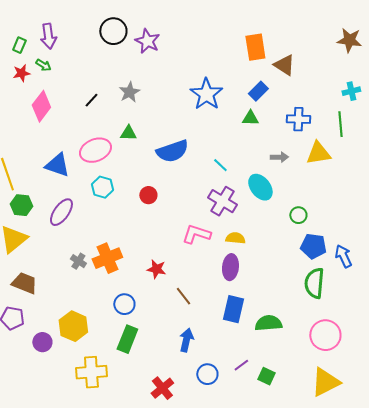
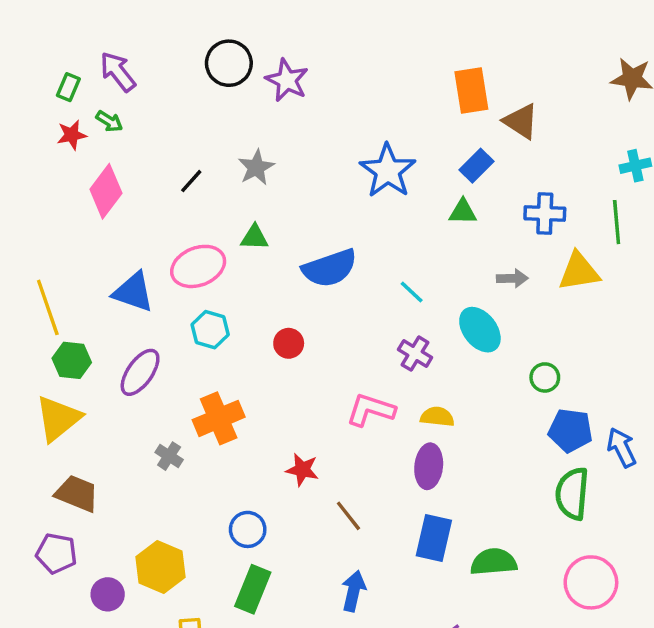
purple arrow: (48, 36) -> (118, 72), turned 150
purple cross: (222, 201) -> (415, 354), size x0.7
orange cross: (107, 258) -> (219, 418), moved

